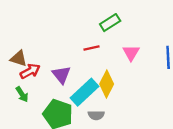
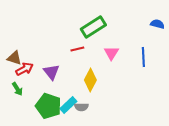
green rectangle: (110, 23) -> (93, 27), size x1.4
cyan rectangle: (85, 92) -> (68, 105), moved, size x0.7

